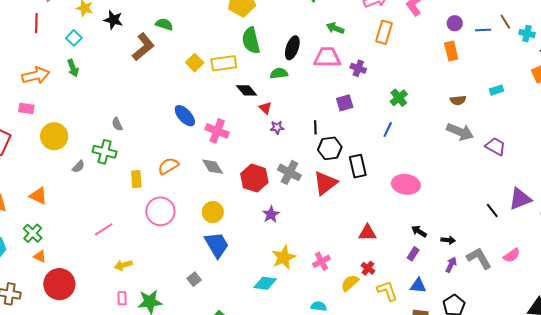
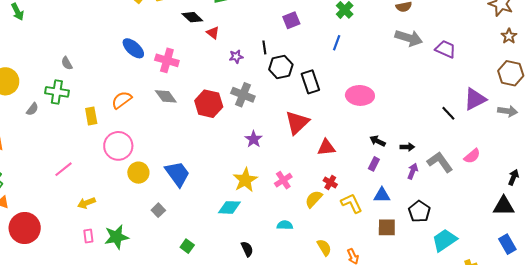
purple star: (277, 127) -> (236, 57), moved
red triangle: (325, 183) -> (297, 123), moved
yellow circle: (213, 212) -> (138, 173), moved
purple star: (271, 214) -> (254, 139), moved

